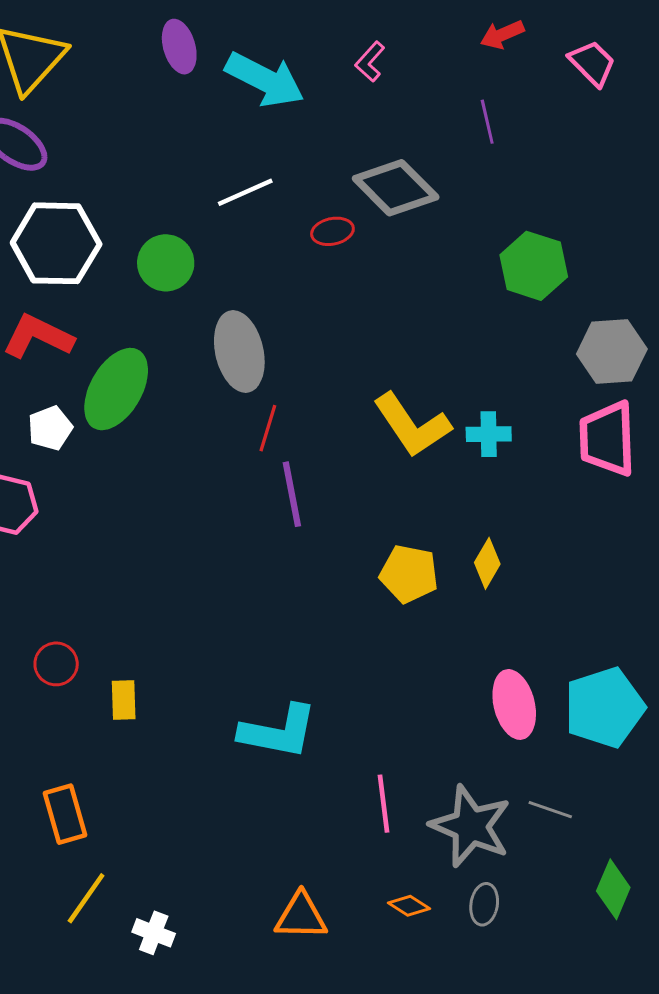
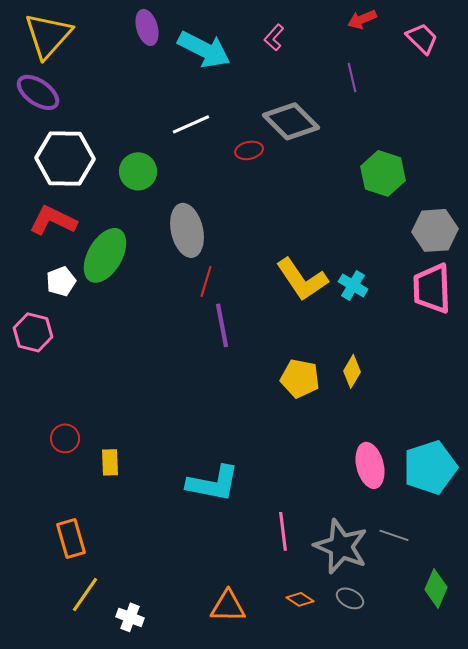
cyan cross: (489, 434) -> (353, 285), turned 32
gray ellipse: (484, 904) -> (350, 598), turned -72

